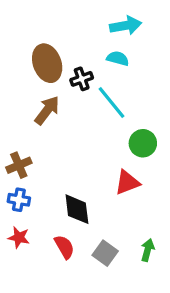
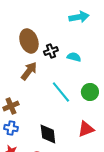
cyan semicircle: (118, 58) -> (74, 57), moved
cyan line: (111, 102) -> (61, 92), moved
red triangle: (127, 182) -> (86, 129), moved

